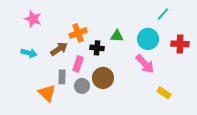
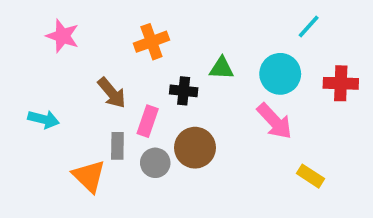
orange cross: (78, 33) -> (151, 42), moved
brown arrow: (59, 49) -> (112, 93), turned 84
cyan arrow: (29, 53) -> (44, 119), moved

